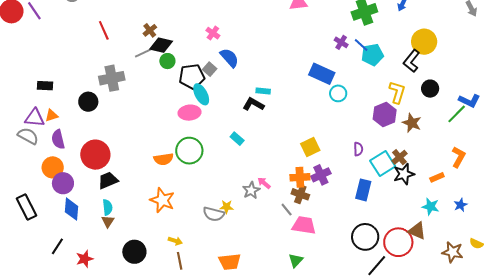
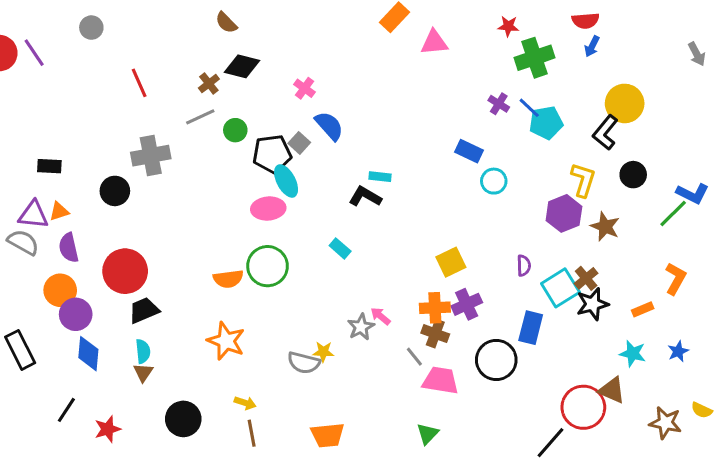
black diamond: (161, 45) -> (242, 66), moved
blue rectangle: (322, 74) -> (469, 151), size x0.7
black circle: (365, 237) -> (496, 360), moved

